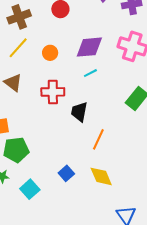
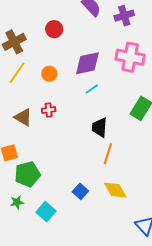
brown triangle: (13, 83) -> (23, 117), moved
red cross: (53, 92) -> (49, 110), moved, size x0.6
black trapezoid: (79, 112) -> (99, 127), moved

